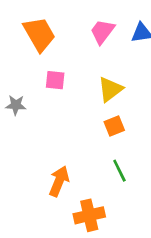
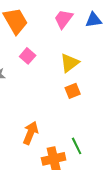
pink square: (55, 80) -> (28, 56), turned 35
green line: (119, 171) -> (77, 146), moved

